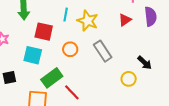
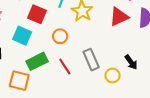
red triangle: (125, 20) -> (119, 17), size x1.5
gray rectangle: (103, 51) -> (91, 60), moved
red line: (72, 92) -> (65, 66), moved

